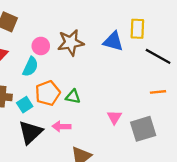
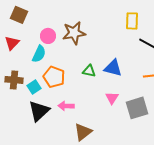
blue triangle: (113, 41) -> (113, 68), moved
orange pentagon: (48, 93) -> (54, 77), turned -30
green triangle: (73, 97) -> (89, 71), moved

